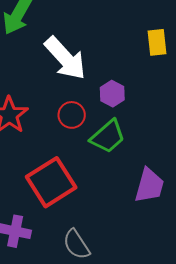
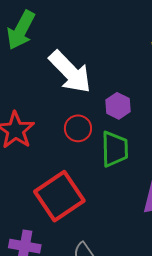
green trapezoid: (108, 136) -> (115, 149), turned -48

